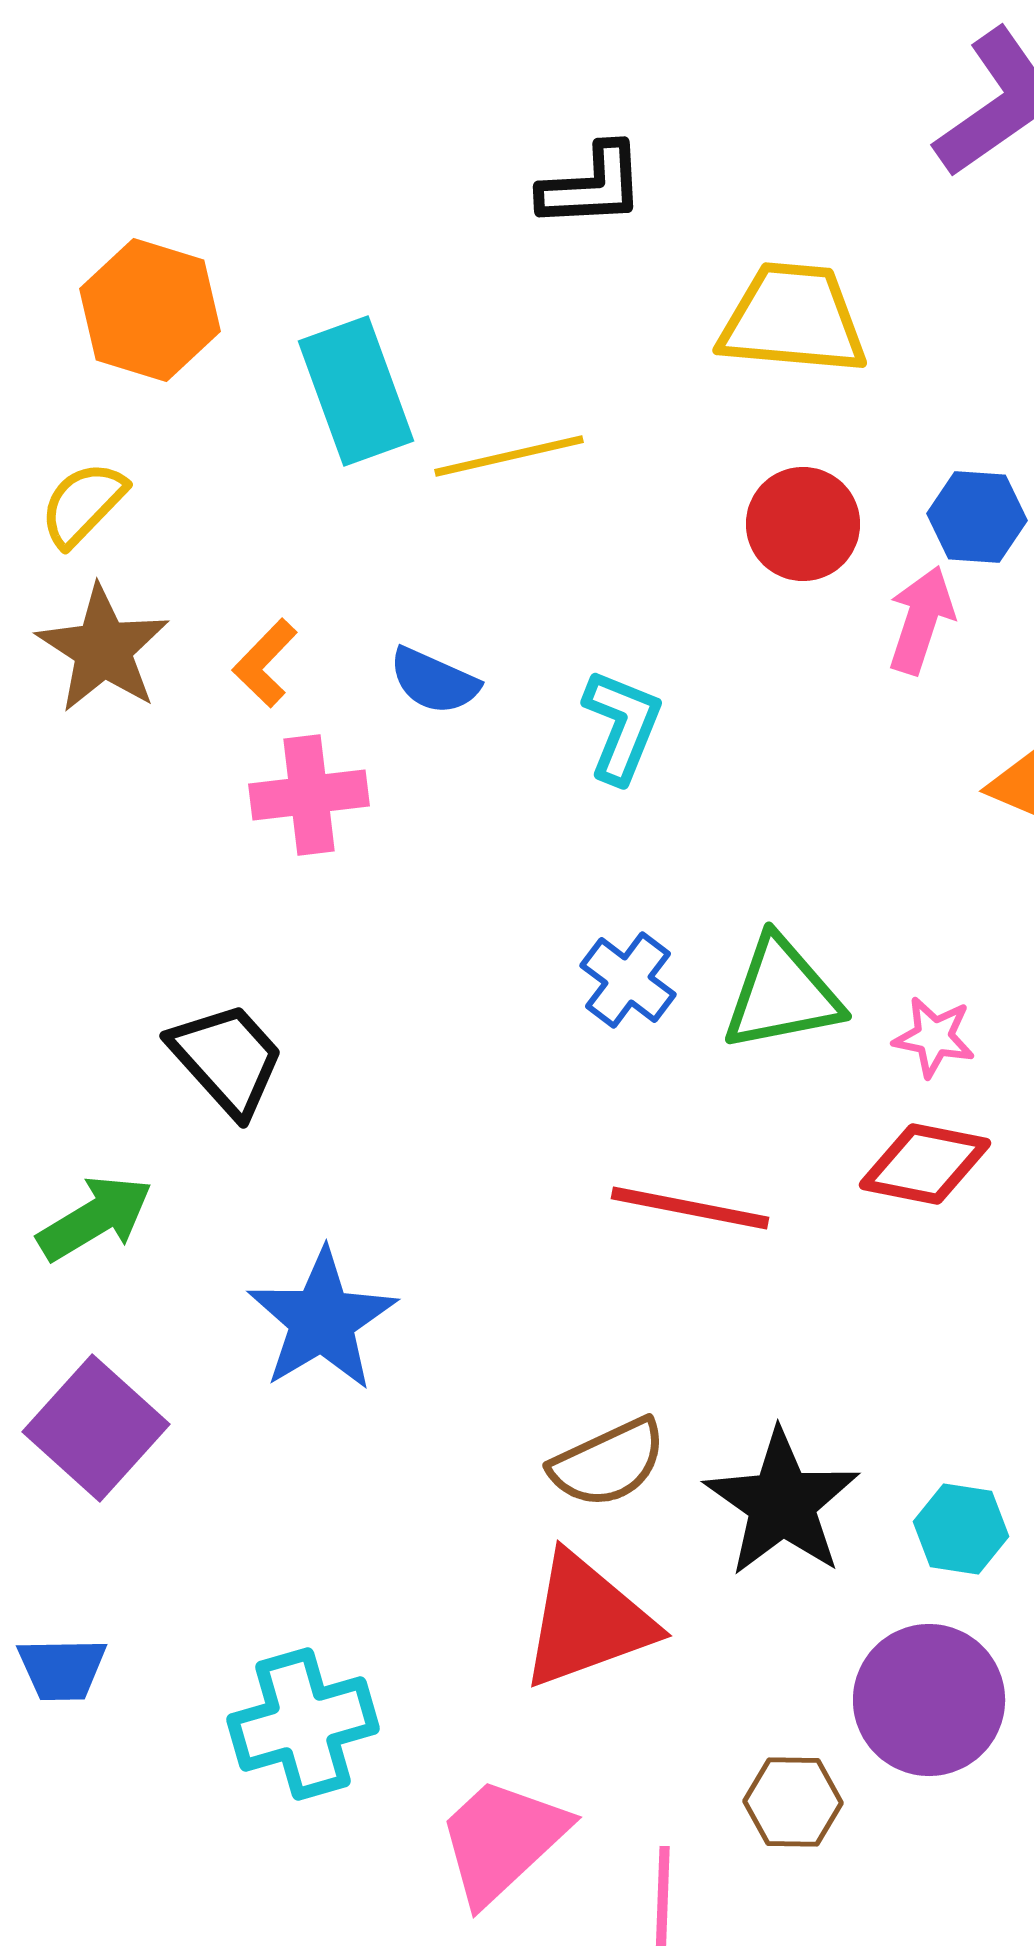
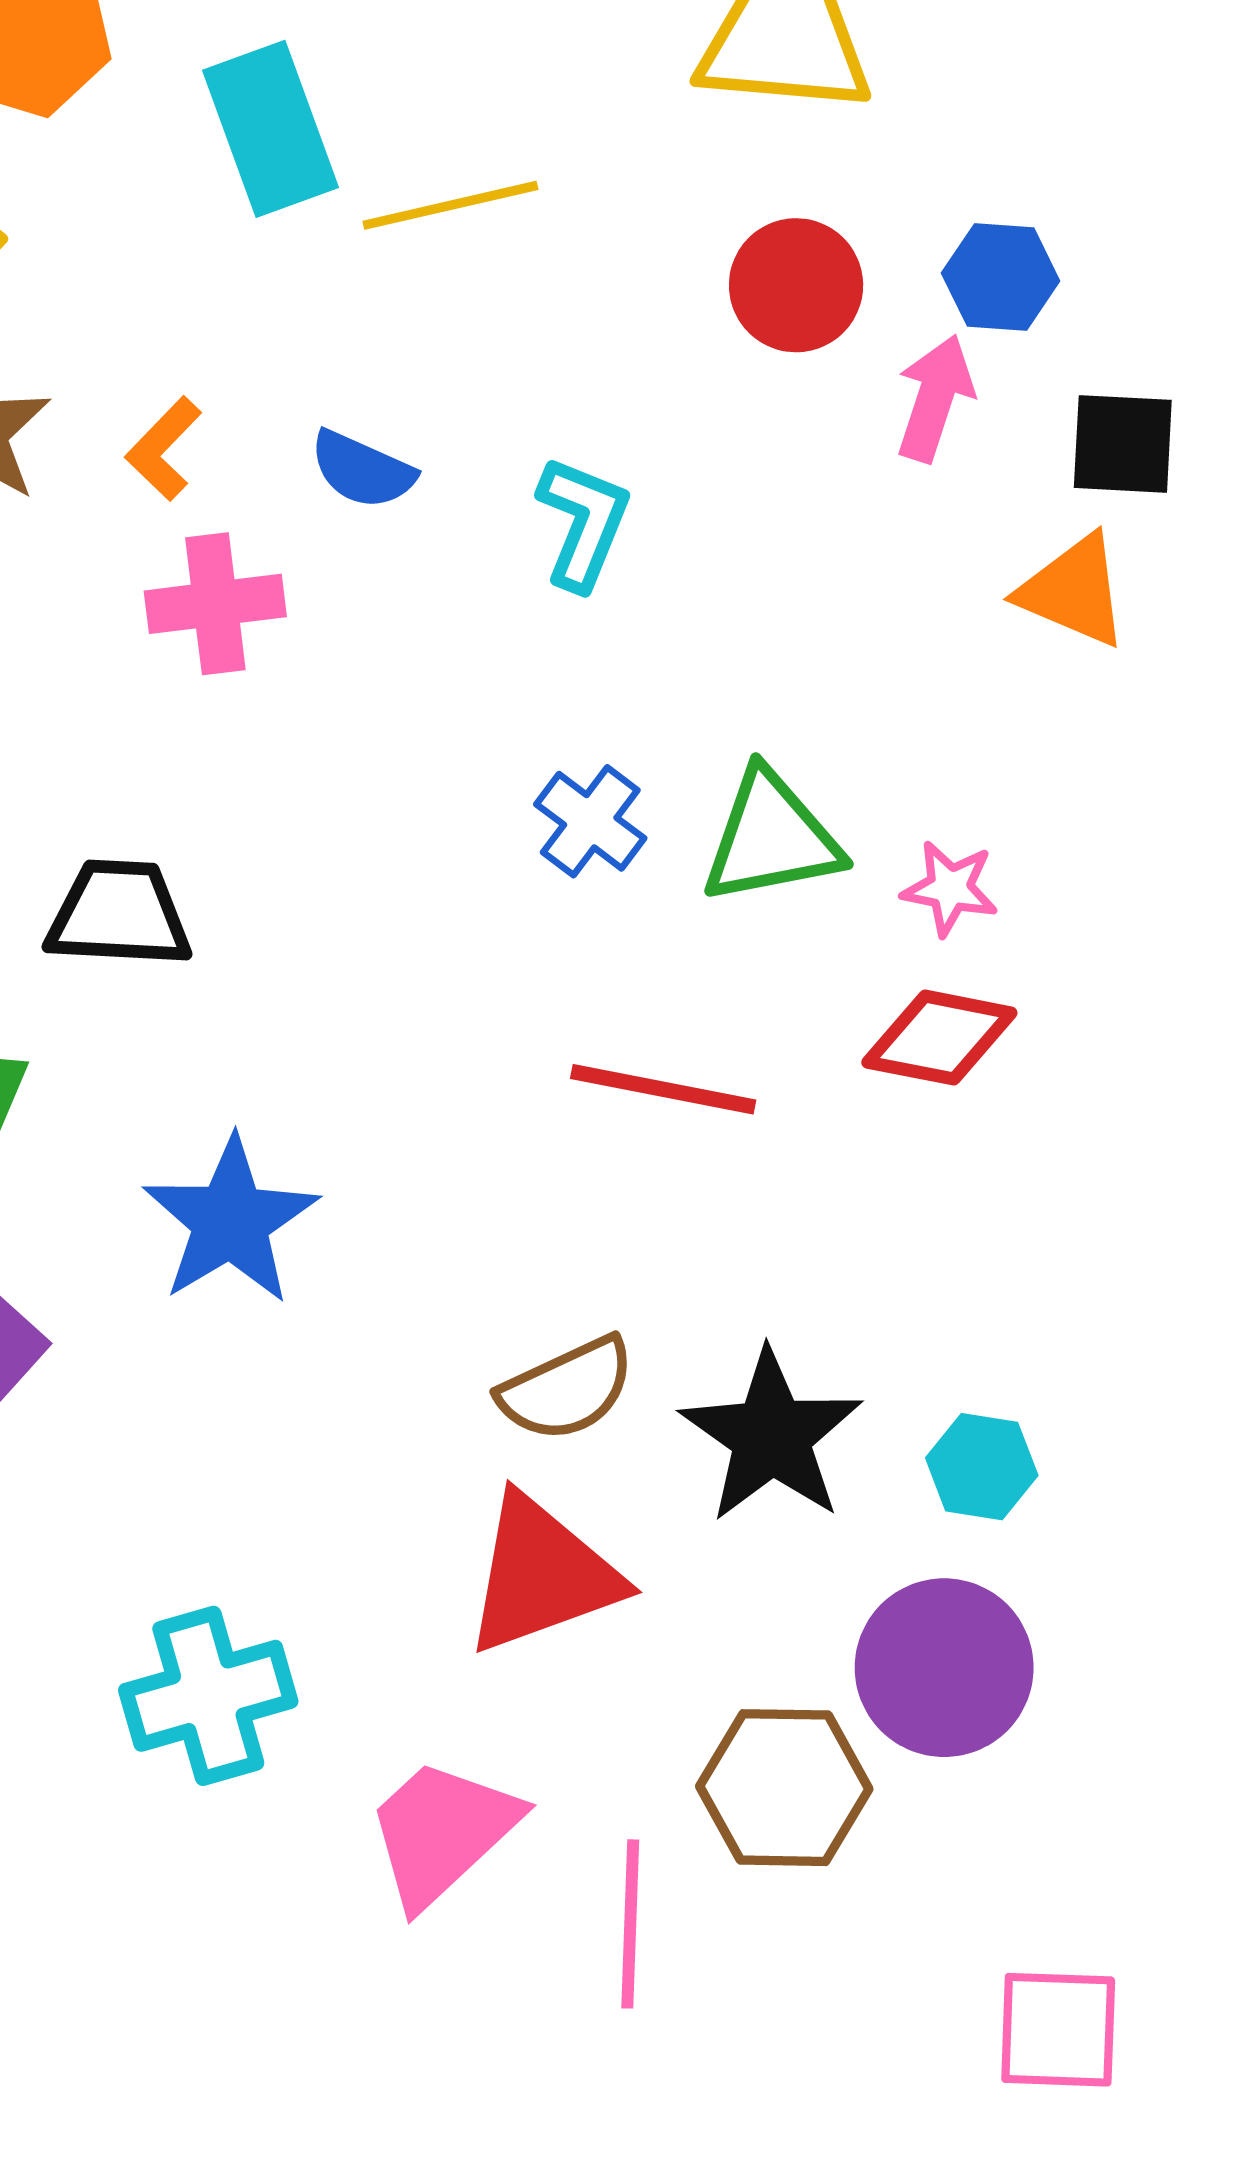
black trapezoid: (227, 1059) -> (119, 914), turned -45
brown hexagon: (793, 1802) -> (784, 1788), size x1.5

